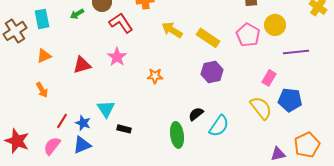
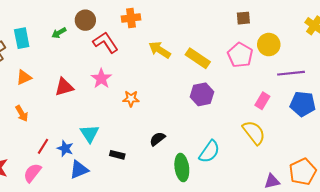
orange star: (155, 76) -> (131, 99), moved
blue pentagon: (290, 100) -> (303, 104), moved
black semicircle: (196, 114) -> (157, 139), moved
black rectangle: (124, 129) -> (117, 155), moved
green ellipse: (177, 135) -> (182, 168), moved
blue triangle: (82, 145) -> (79, 170), moved

